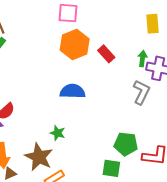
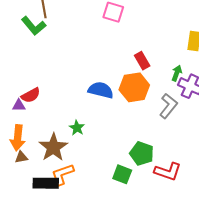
orange hexagon: (75, 44) -> (134, 87), moved

